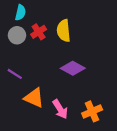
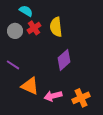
cyan semicircle: (20, 13) -> (26, 11), moved, turned -72
purple diamond: (73, 68) -> (64, 60), turned -70
pink arrow: (60, 109) -> (53, 96), turned 108

